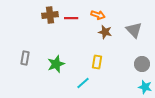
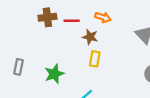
brown star: (105, 32) -> (90, 37), moved
yellow rectangle: (97, 62) -> (95, 59), moved

